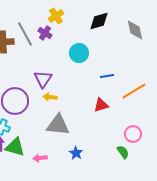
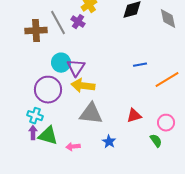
cyan circle: (79, 53) -> (61, 63), moved
yellow arrow: (50, 97) -> (83, 86), size x1.6
red triangle: (101, 105) -> (134, 116), moved

